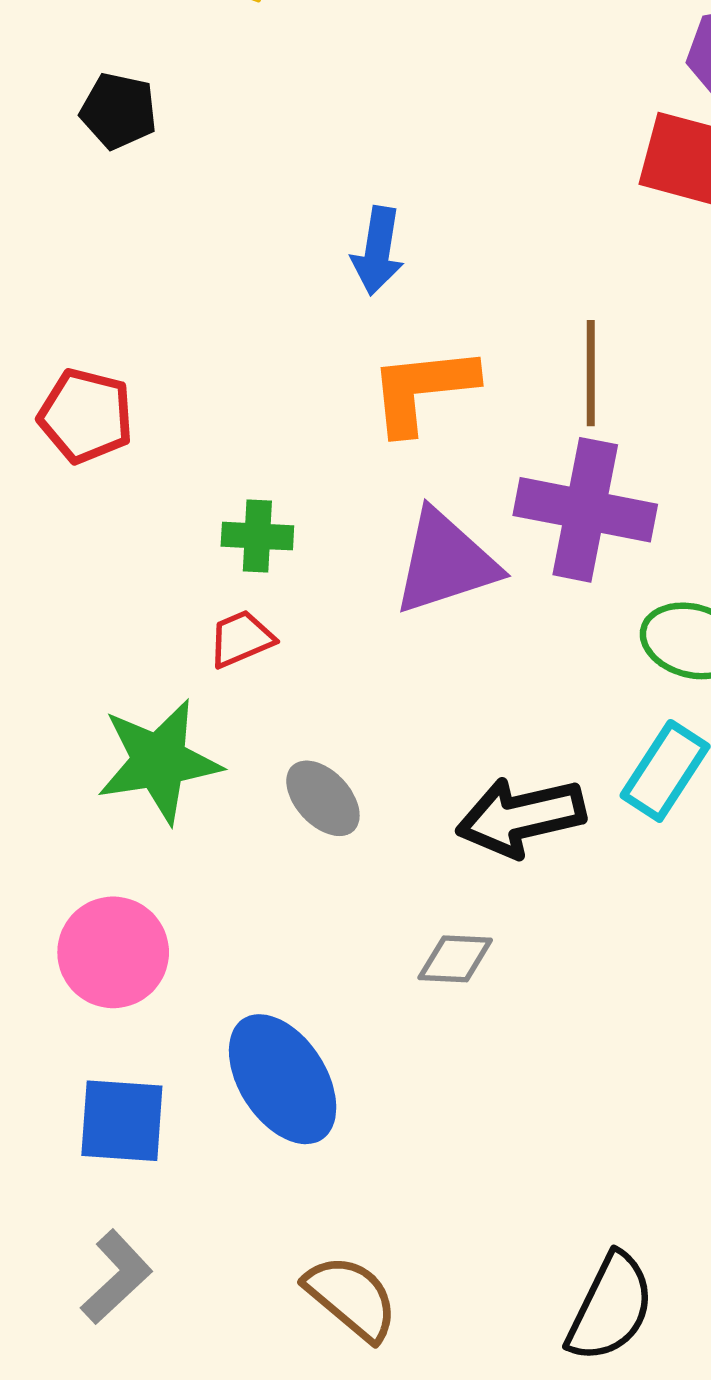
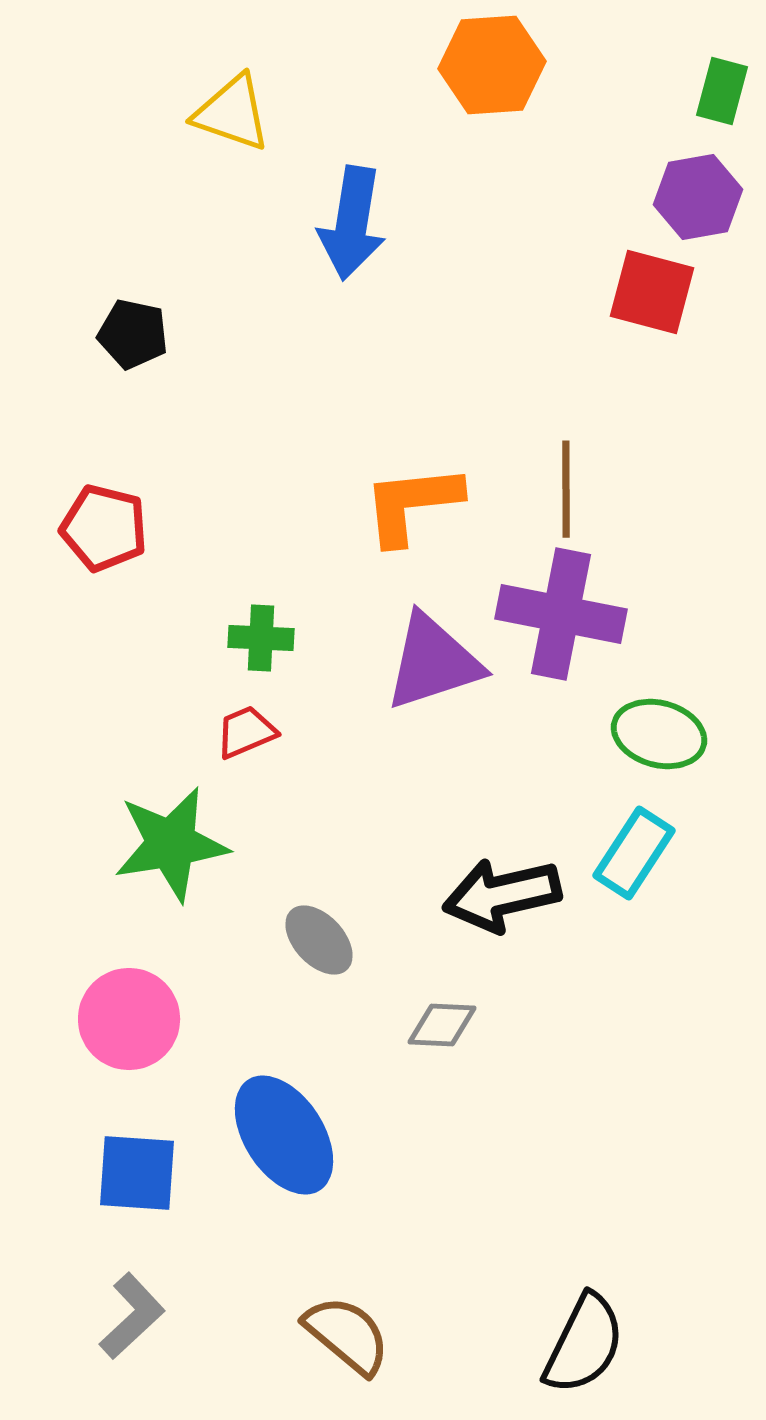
black pentagon: (119, 111) -> (133, 334), moved
blue arrow: (378, 251) -> (352, 223), moved, size x1.4
gray ellipse: (323, 798) -> (319, 940), moved

